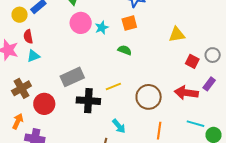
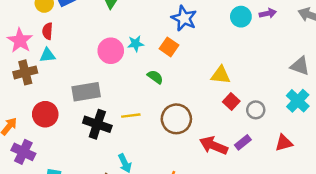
pink circle: (81, 23) -> (111, 51), moved
orange square: (129, 23) -> (169, 47), turned 35
red square: (192, 61) -> (231, 101), moved
brown cross: (21, 88) -> (25, 72), moved
brown circle: (149, 97) -> (176, 119), moved

